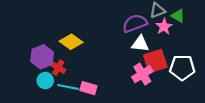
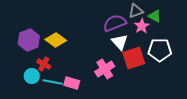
white triangle: (140, 44) -> (120, 42), turned 42
purple hexagon: (42, 57) -> (29, 40), moved
white pentagon: (182, 68) -> (160, 50), moved
pink cross: (142, 74) -> (105, 69), moved

